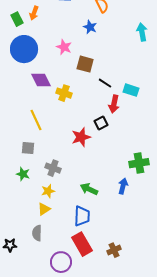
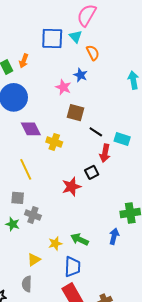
pink star: (64, 47) -> (63, 87), moved
gray cross: (53, 168) -> (33, 215), moved
yellow star: (48, 191) -> (55, 243), moved

